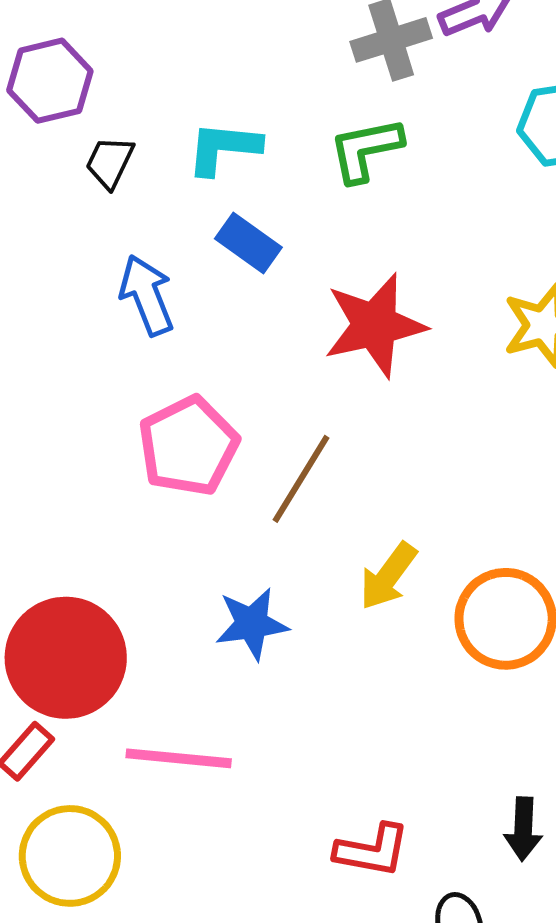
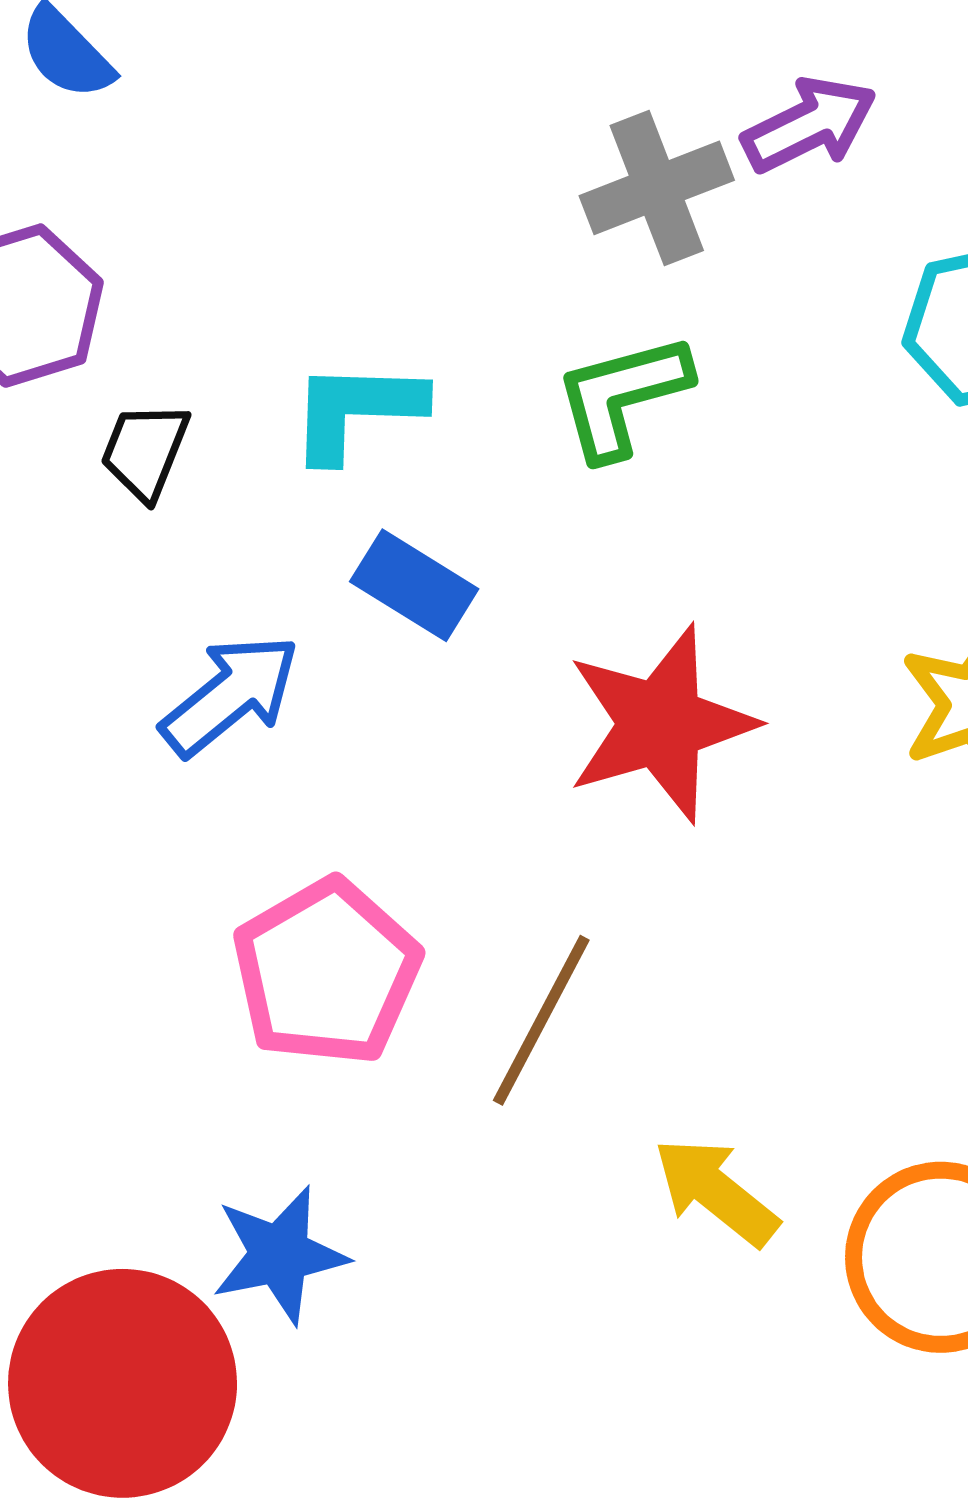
blue arrow: (147, 295) -> (230, 695), turned 76
yellow arrow: (388, 576) -> (716, 1192), turned 96
blue star: (252, 624) -> (280, 1255), moved

